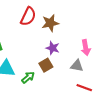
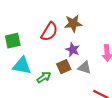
red semicircle: (28, 16) -> (49, 32), moved
gray triangle: (77, 66) -> (85, 68), moved

